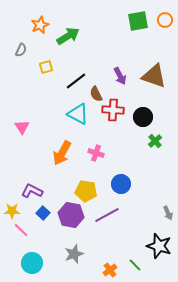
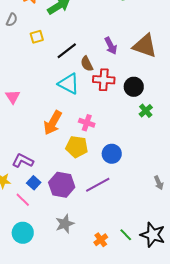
yellow pentagon: (86, 191) -> (77, 147), moved
pink line: (21, 230) -> (23, 200), moved
black star: (159, 246) -> (153, 235), moved

